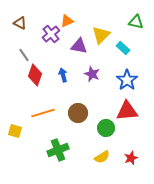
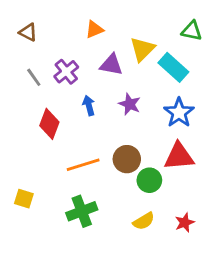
purple cross: (51, 34) -> (66, 72), moved
cyan rectangle: (123, 48) -> (173, 67), size x1.5
red diamond: (35, 75) -> (49, 124), moved
orange line: (43, 113) -> (83, 165), moved
brown circle: (78, 113) -> (127, 159), moved
yellow square: (15, 131) -> (24, 199), moved

